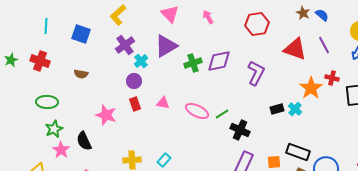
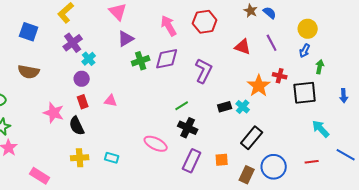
pink arrow: (208, 17) -> (169, 26), moved, size x1.5
purple triangle: (166, 46) -> (126, 39), moved, size x0.7
red triangle: (295, 49) -> (243, 47), size x0.7
brown semicircle: (81, 74) -> (29, 72), size x1.5
pink ellipse: (197, 111) -> (156, 144), moved
green line: (222, 114) -> (182, 106), moved
black semicircle: (84, 141) -> (77, 126), moved
black rectangle: (298, 152) -> (252, 138), moved, turned -70
cyan rectangle: (164, 160) -> (112, 158), turned 64

